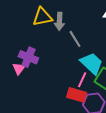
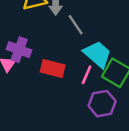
red rectangle: (77, 95) -> (53, 68), moved

